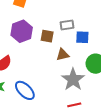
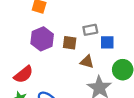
brown triangle: (63, 55) -> (87, 62), turned 32

